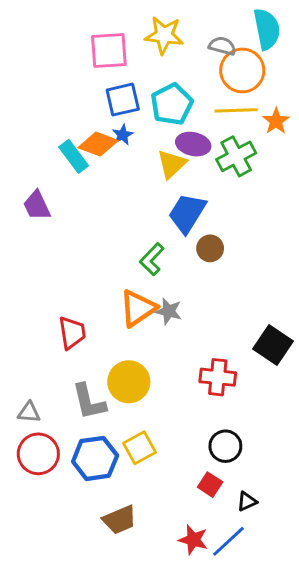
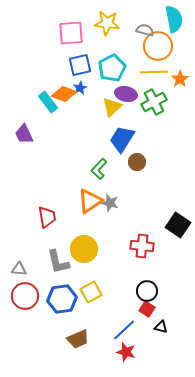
red square: (210, 485) -> (147, 309), moved
black triangle: (247, 501) -> (161, 327), turned 40
blue line: (228, 541) -> (124, 330), moved

